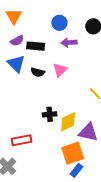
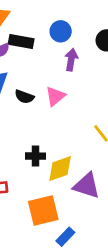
purple arrow: (69, 43) -> (71, 60), turned 98
black rectangle: (36, 46) -> (21, 41), moved
orange square: (73, 153) -> (43, 211), moved

